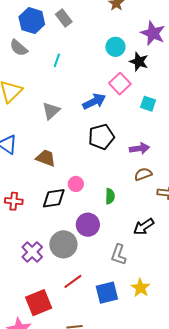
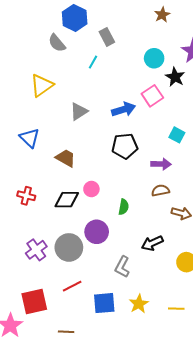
gray rectangle: (64, 18) -> (107, 37), moved
cyan square: (148, 104) -> (177, 135), moved

